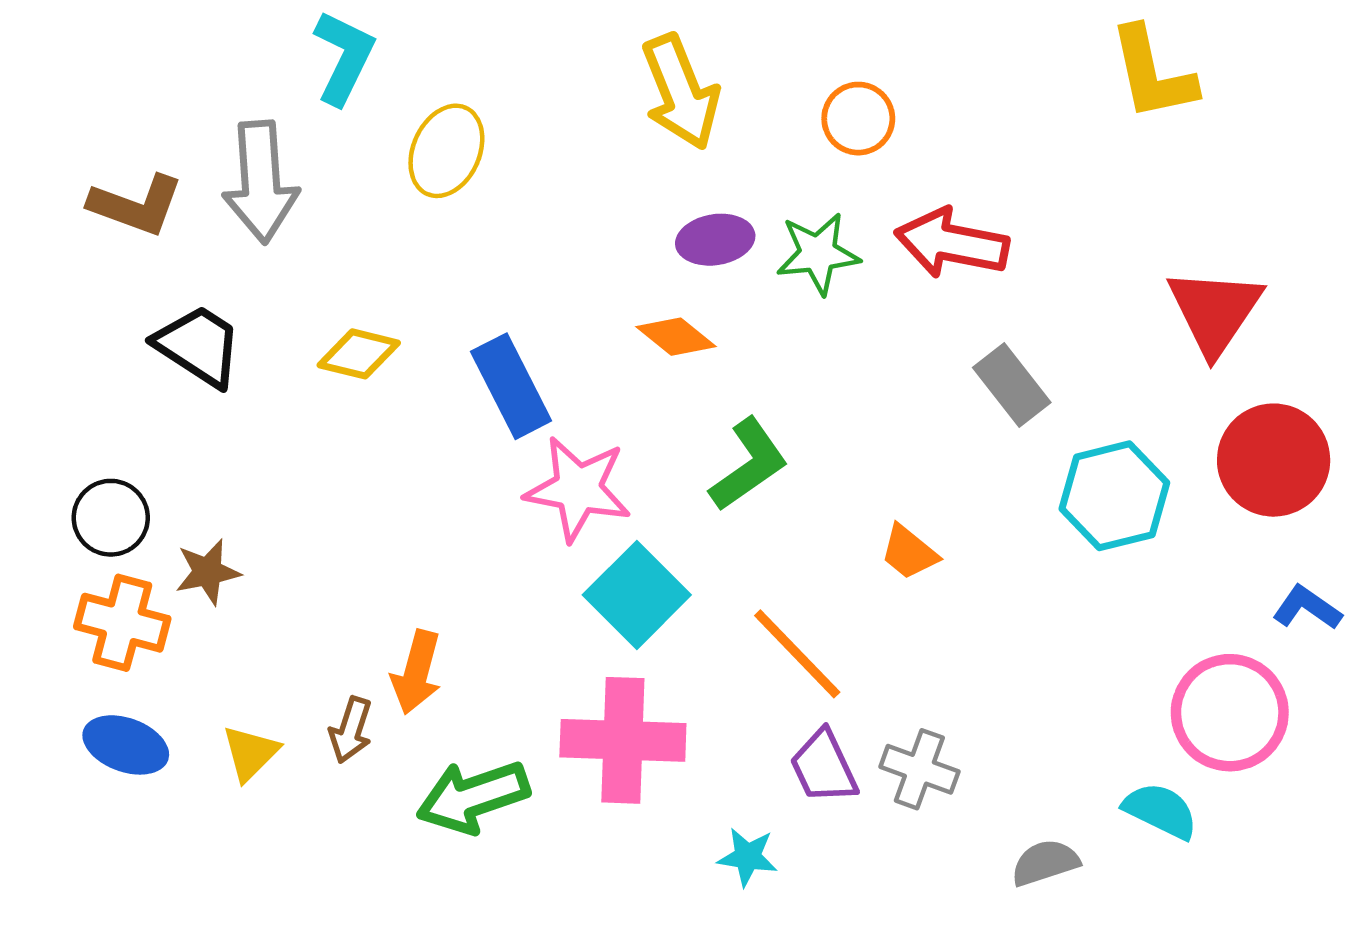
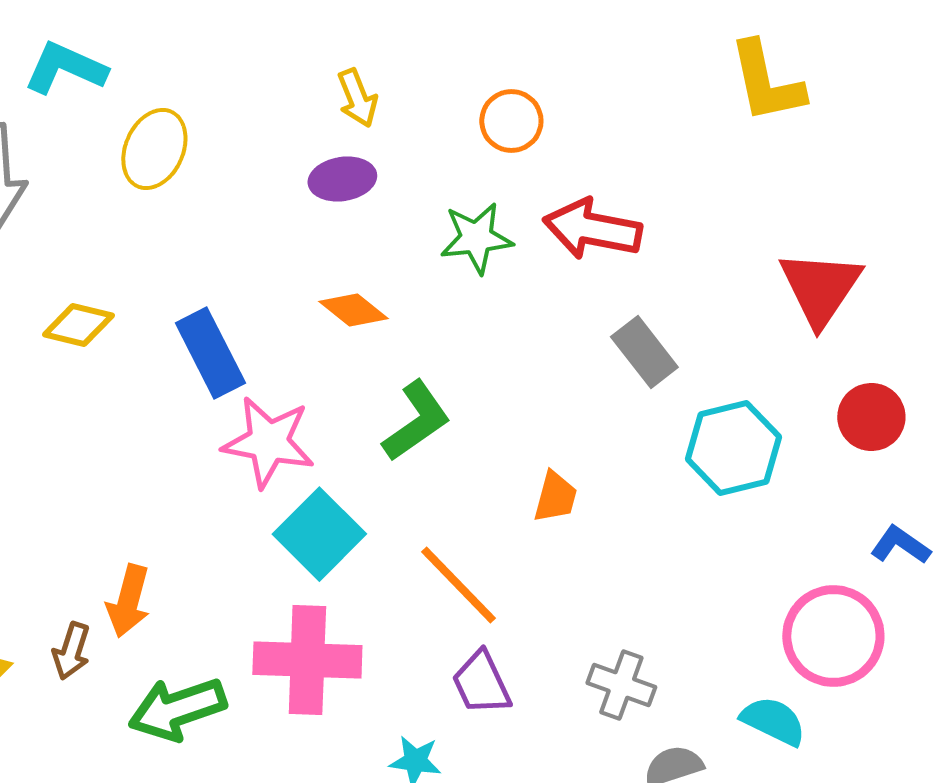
cyan L-shape: (344, 57) -> (65, 68), turned -92
yellow arrow: (681, 92) -> (357, 98), size x0.6
purple ellipse: (715, 240) -> (342, 179), moved
red circle: (1274, 460) -> (871, 417), size x0.7
orange trapezoid: (909, 552) -> (555, 497), turned -114
gray cross: (919, 769) -> (621, 685), moved

